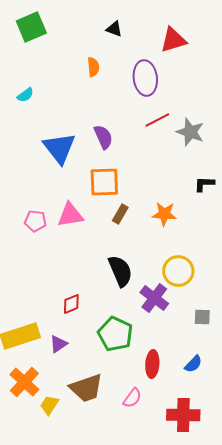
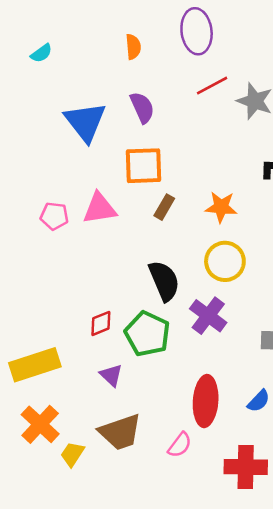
orange semicircle: (93, 67) -> (133, 47), moved
yellow circle: (178, 271) -> (225, 261), moved
green pentagon: (115, 334) -> (147, 334), moved
purple triangle: (58, 344) -> (111, 375), moved, turned -42
red ellipse: (152, 364) -> (206, 401), size x1.4

